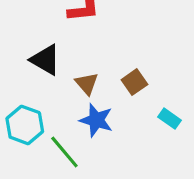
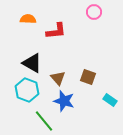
brown square: (134, 82) -> (88, 77), turned -35
cyan hexagon: (25, 125) -> (27, 90), moved

